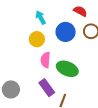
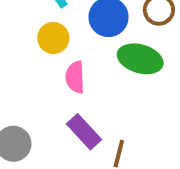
green ellipse: (67, 69) -> (140, 59), moved

